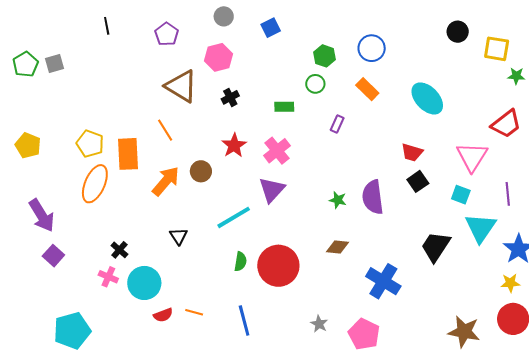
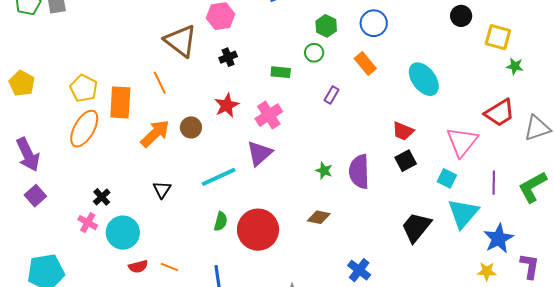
blue cross: (383, 281) -> (359, 270), moved, size x0.7

